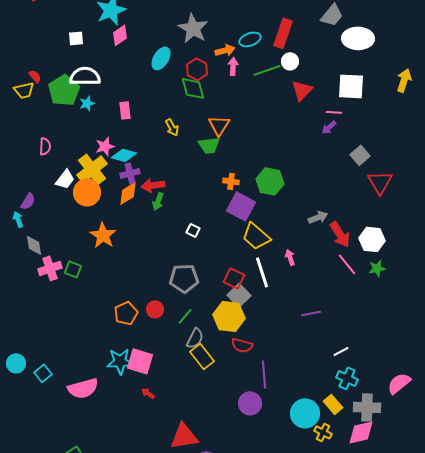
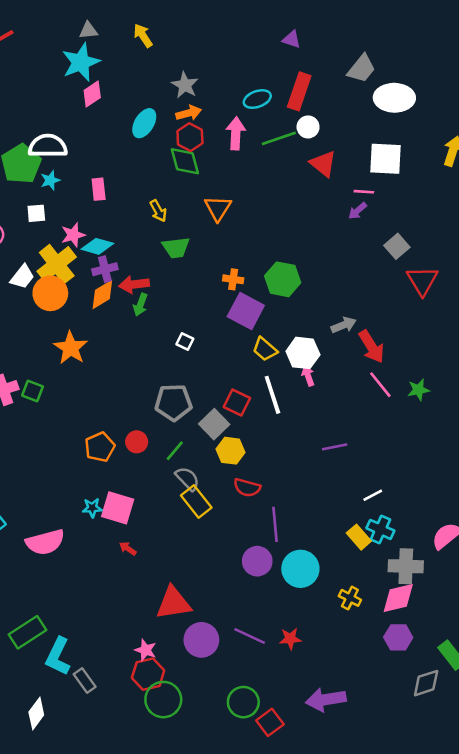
gray star: (193, 28) -> (185, 85), size x0.7
white square: (76, 38) -> (36, 213), moved
orange arrow: (225, 50) -> (189, 113), moved
pink arrow: (233, 66) -> (236, 133), size x1.4
red triangle: (302, 90) -> (323, 164), turned -35
green trapezoid: (209, 145) -> (176, 248), moved
yellow trapezoid: (256, 236) -> (265, 349), size x0.7
white hexagon: (372, 239) -> (303, 353), moved
gray square: (239, 295) -> (214, 424), moved
yellow hexagon: (229, 316) -> (231, 451), size x0.7
gray semicircle: (195, 338) -> (187, 479), turned -70
cyan star: (120, 361) -> (92, 508), size x0.6
yellow rectangle: (333, 404) -> (359, 537), moved
cyan circle: (305, 413) -> (300, 569), moved

